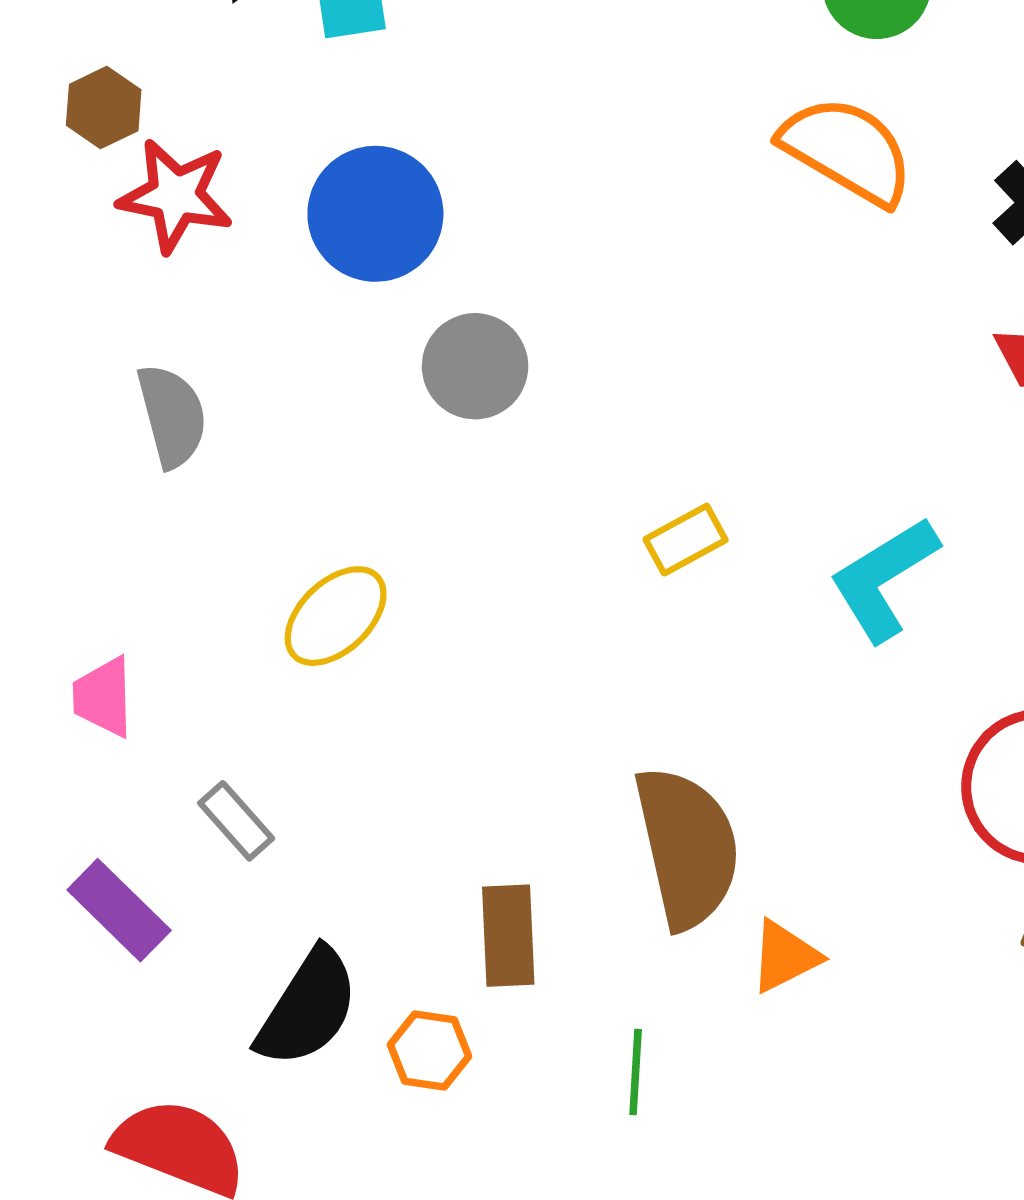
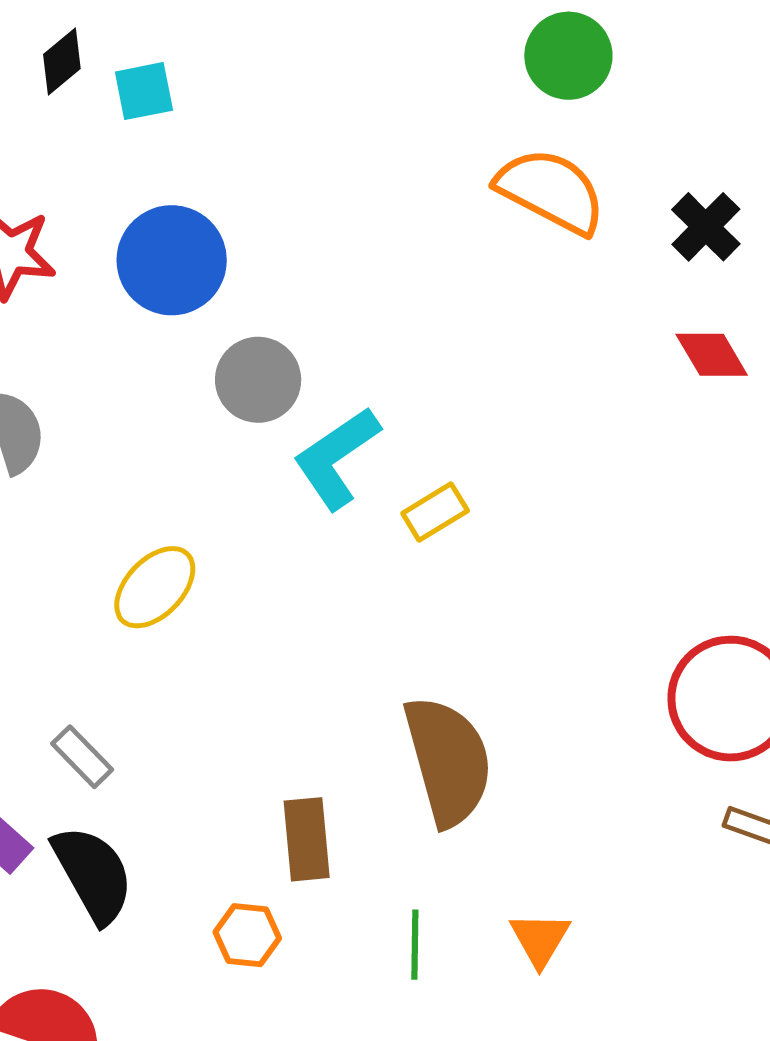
cyan L-shape: (884, 579) -> (337, 458), moved
orange triangle: (785, 957) -> (540, 939), moved, turned -30
black semicircle: (308, 1008) -> (93, 874), moved, turned -59

